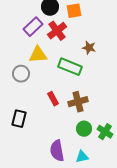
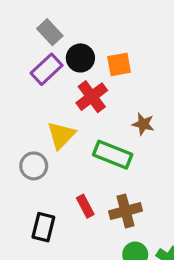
purple rectangle: (33, 27) -> (47, 69), moved
yellow triangle: (38, 55) -> (61, 135), turned -42
black rectangle: (19, 119) -> (43, 227), moved

